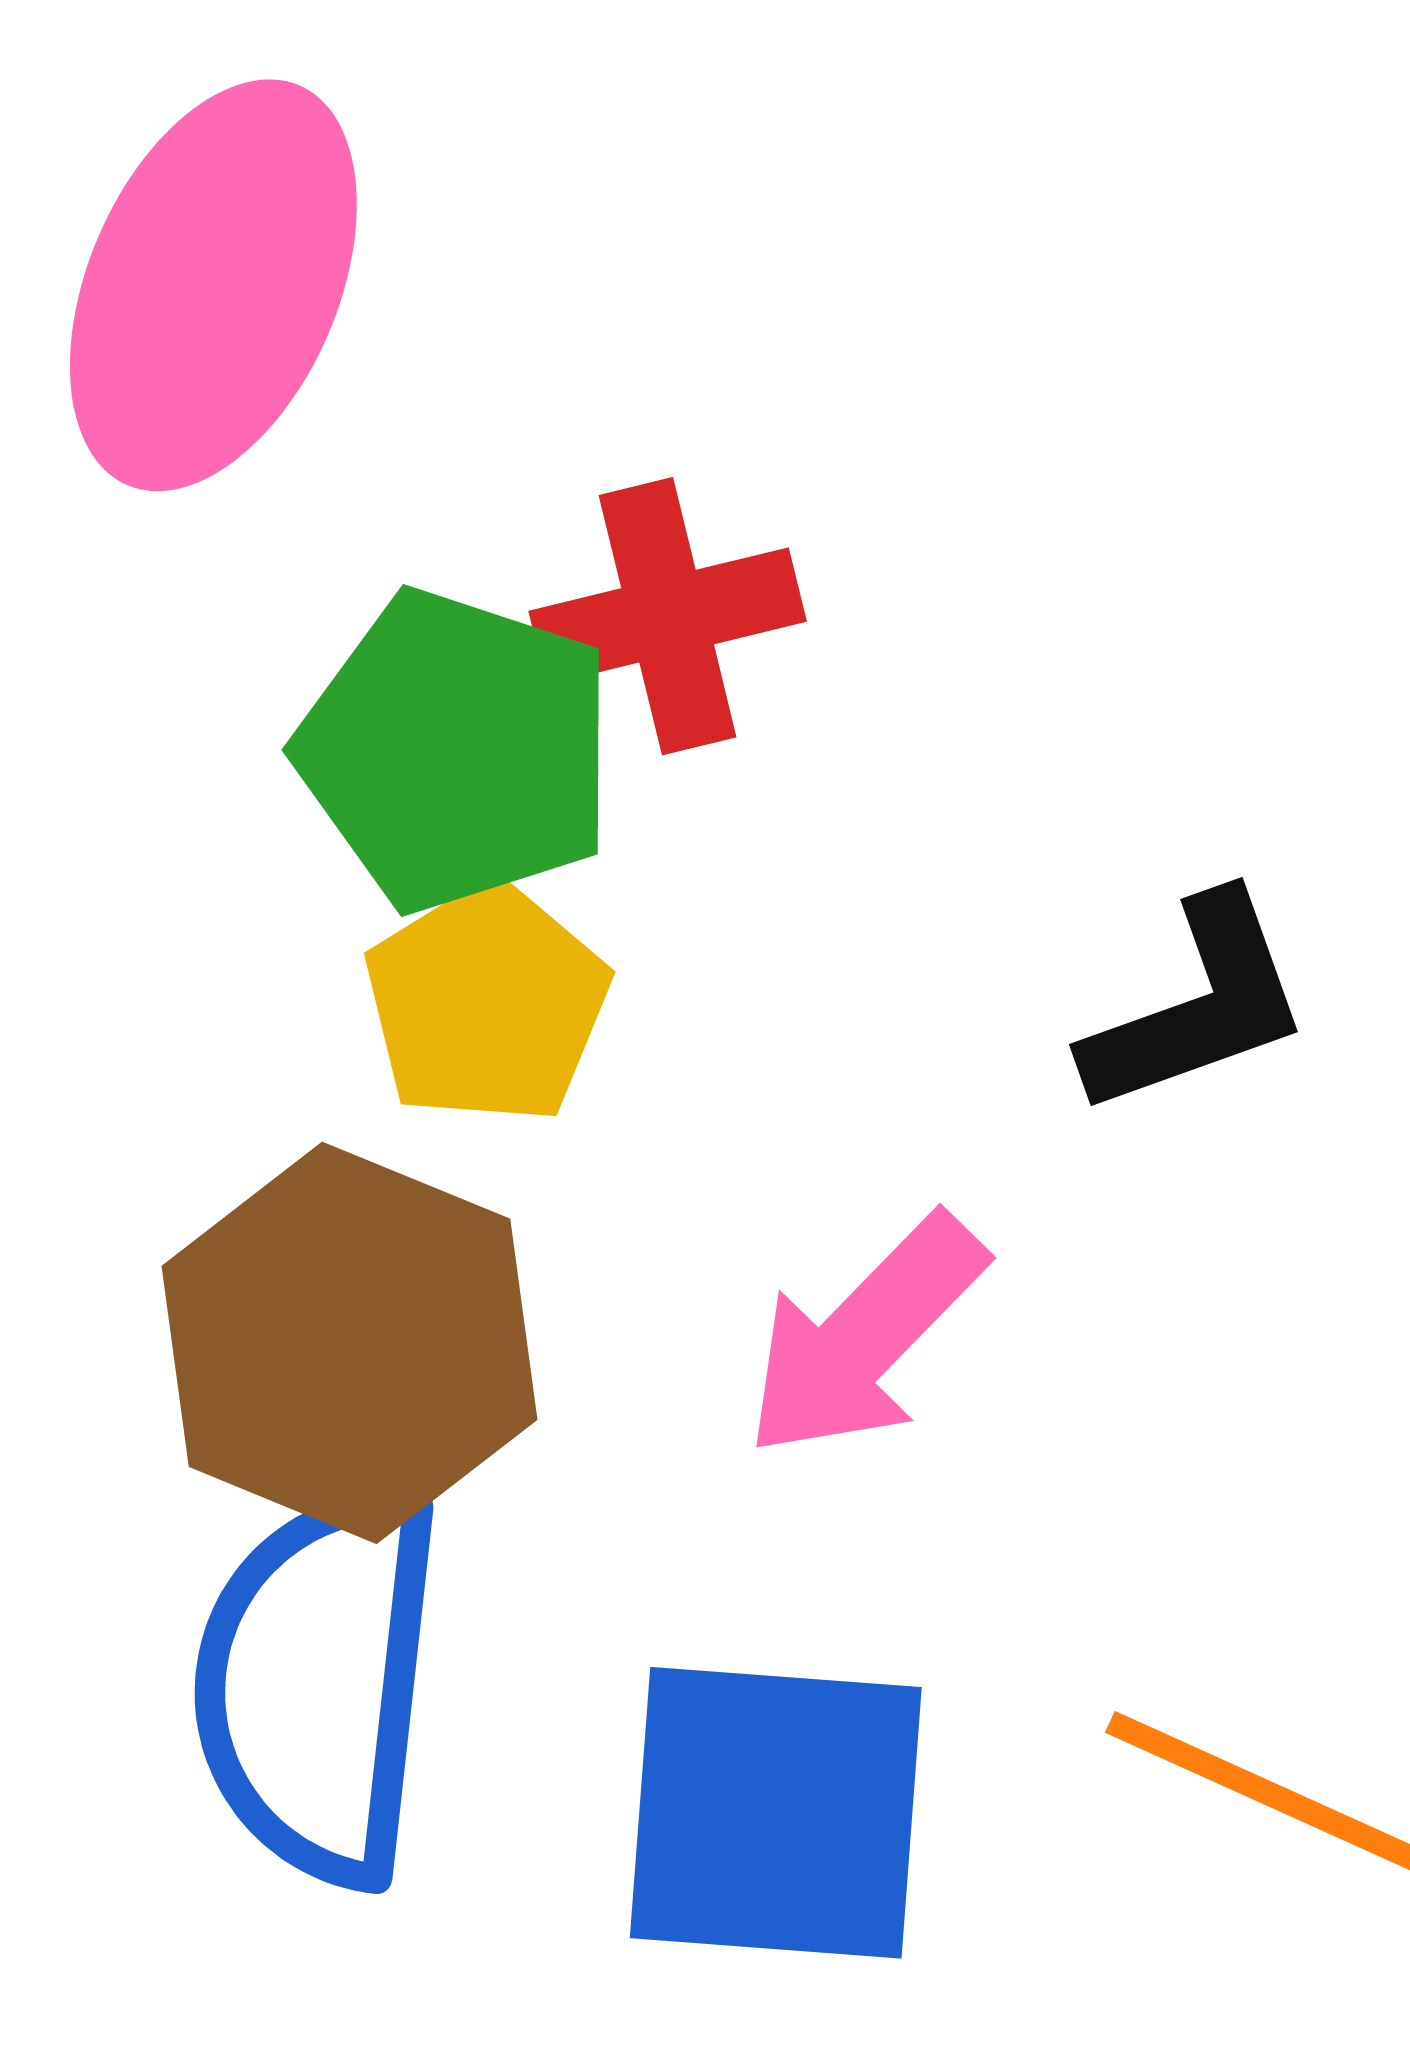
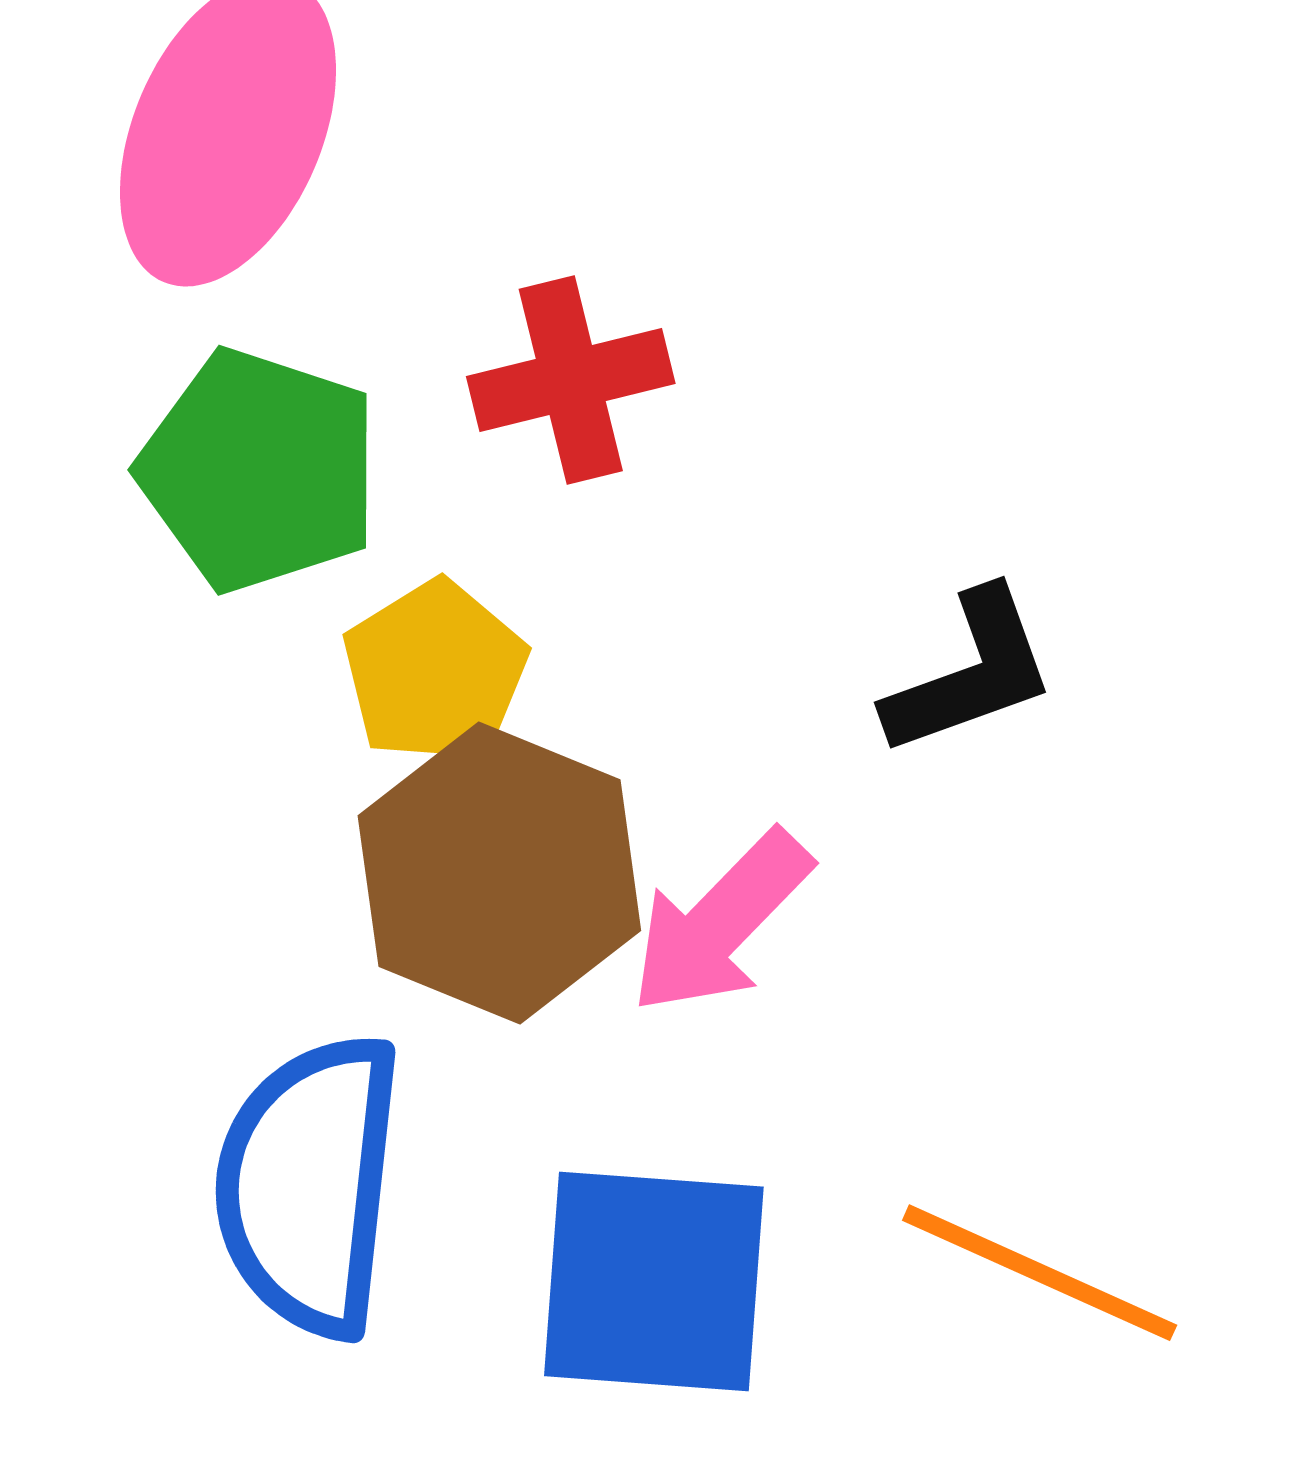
green pentagon: (456, 751) -> (259, 470), moved
brown hexagon: (349, 1343) -> (499, 873), moved

